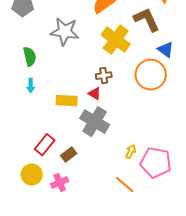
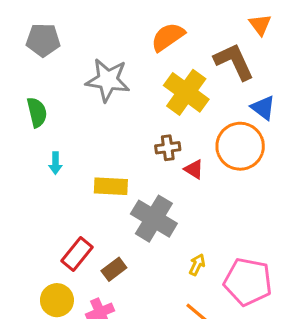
green semicircle: (30, 57) -> (37, 112), moved
red triangle: (95, 94) -> (194, 169), moved
yellow arrow: (131, 152) -> (197, 265), moved

